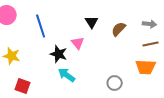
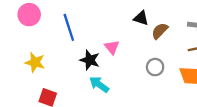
black triangle: (92, 22) -> (141, 18), moved, turned -40
gray circle: (115, 83) -> (155, 67), moved

